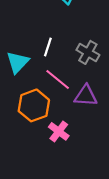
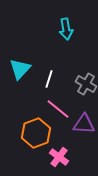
cyan triangle: (18, 62) -> (20, 69), moved

